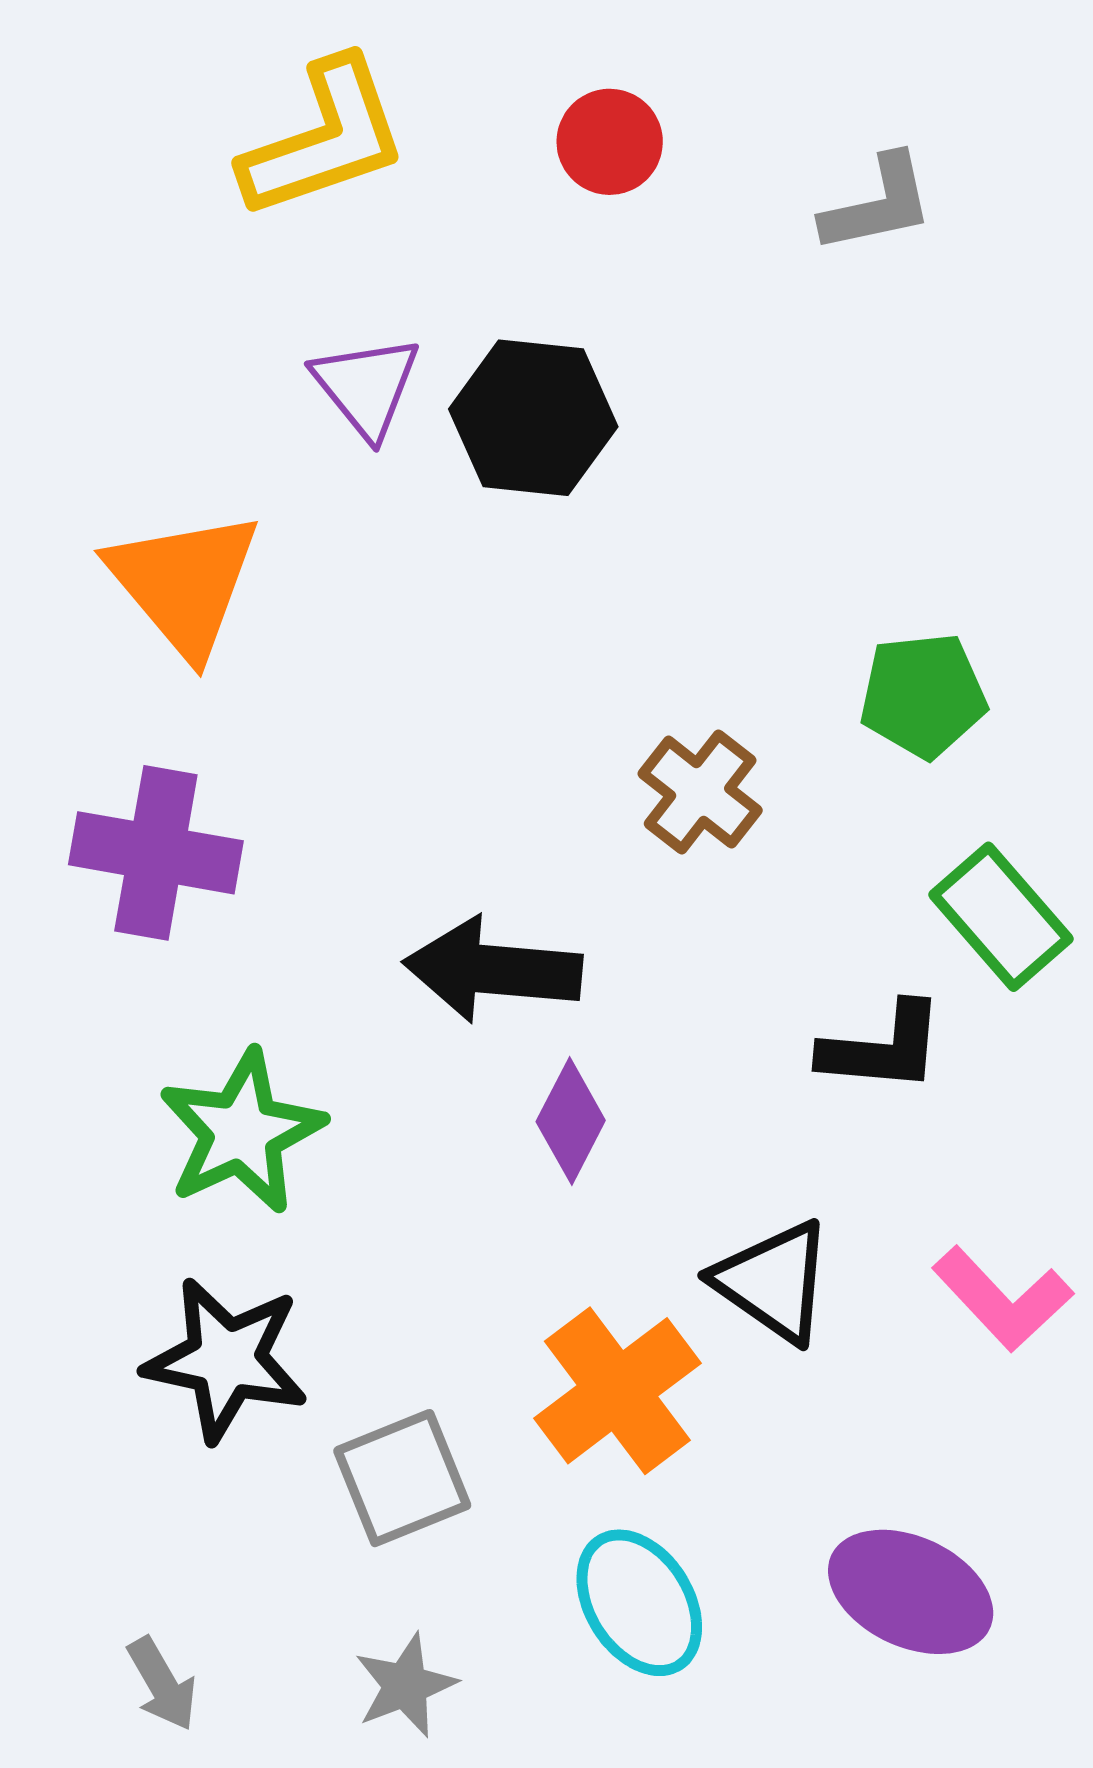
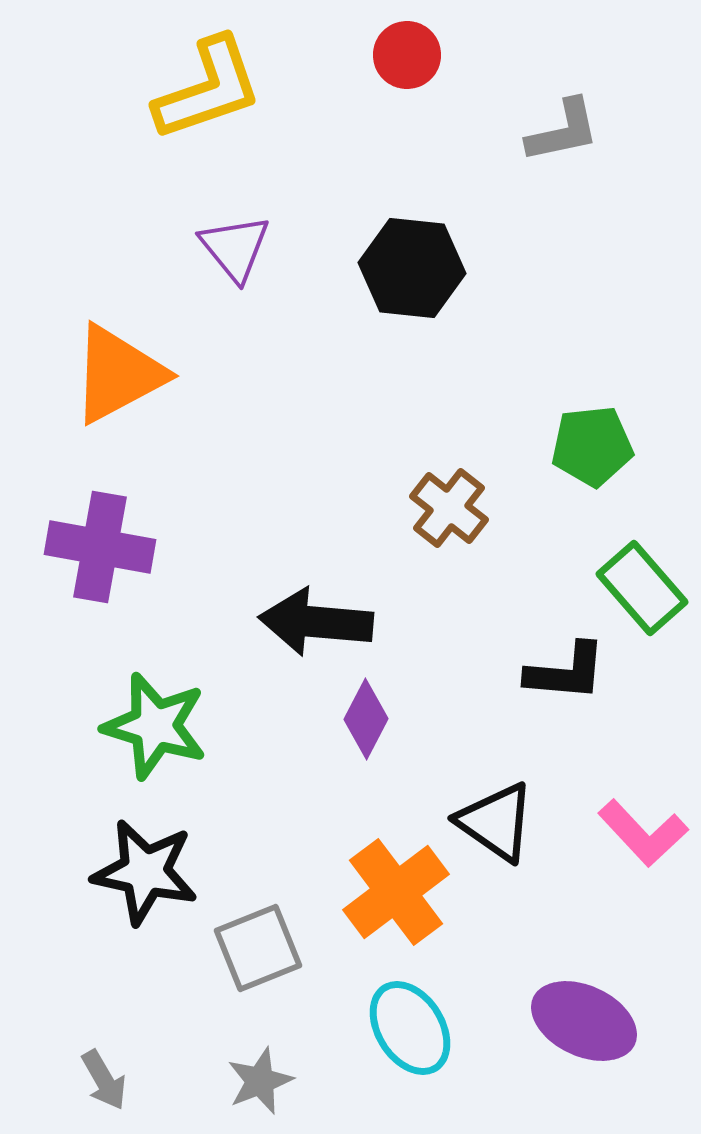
red circle: (610, 142) -> (407, 55), moved
black hexagon: (533, 418) -> (412, 268), moved
orange triangle: (184, 583) -> (118, 374), turned 42
green star: (242, 1132) -> (155, 726), turned -30

